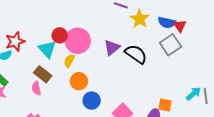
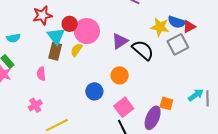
yellow star: (140, 19) -> (160, 27), moved, turned -30
red triangle: (180, 26) -> (189, 27), turned 32
red star: (15, 41) -> (42, 15), moved
brown rectangle: (43, 74) -> (55, 51), moved, turned 60
orange circle: (79, 81) -> (120, 75), moved

